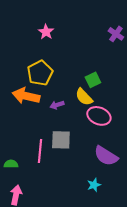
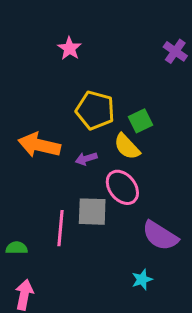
yellow pentagon: (40, 73) -> (95, 110), moved, turned -30
pink ellipse: (99, 116) -> (122, 187), moved, turned 30

